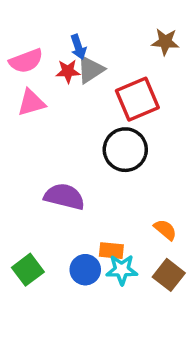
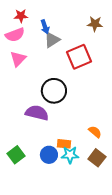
red star: (68, 71) -> (21, 16), moved
pink triangle: (31, 103) -> (18, 59), turned -30
black circle: (125, 150) -> (54, 91), moved

